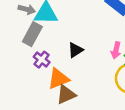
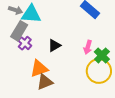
purple cross: (42, 60) -> (25, 43), moved

